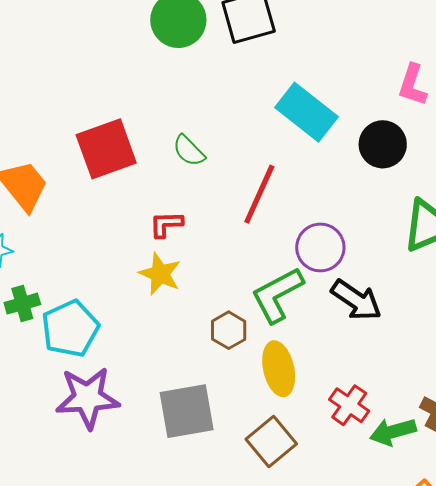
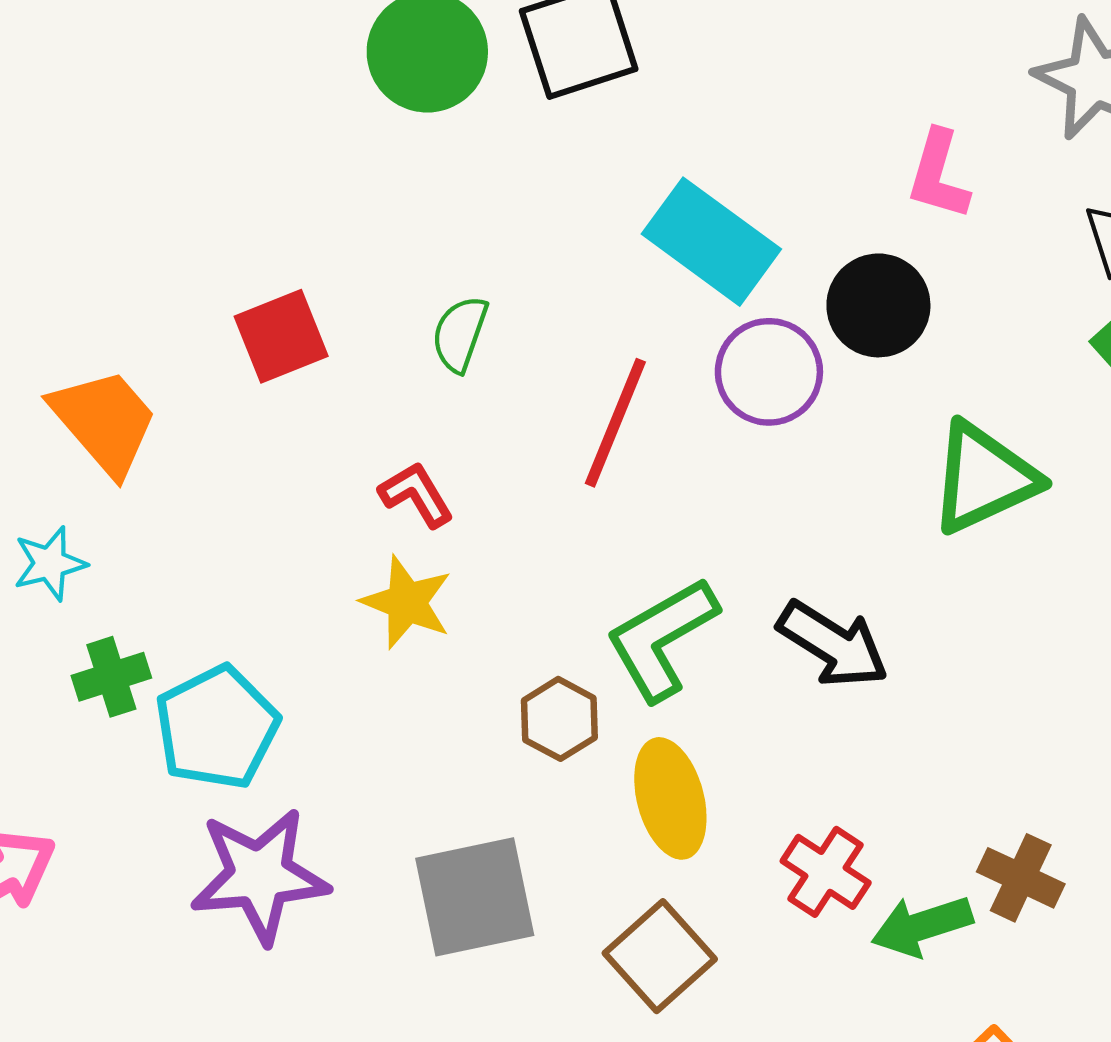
red square: (106, 149) -> (281, 336), size x0.7
green semicircle: (189, 151) -> (460, 334), turned 66
red L-shape: (166, 224) -> (416, 495), turned 63
purple circle: (320, 247) -> (769, 372), moved

